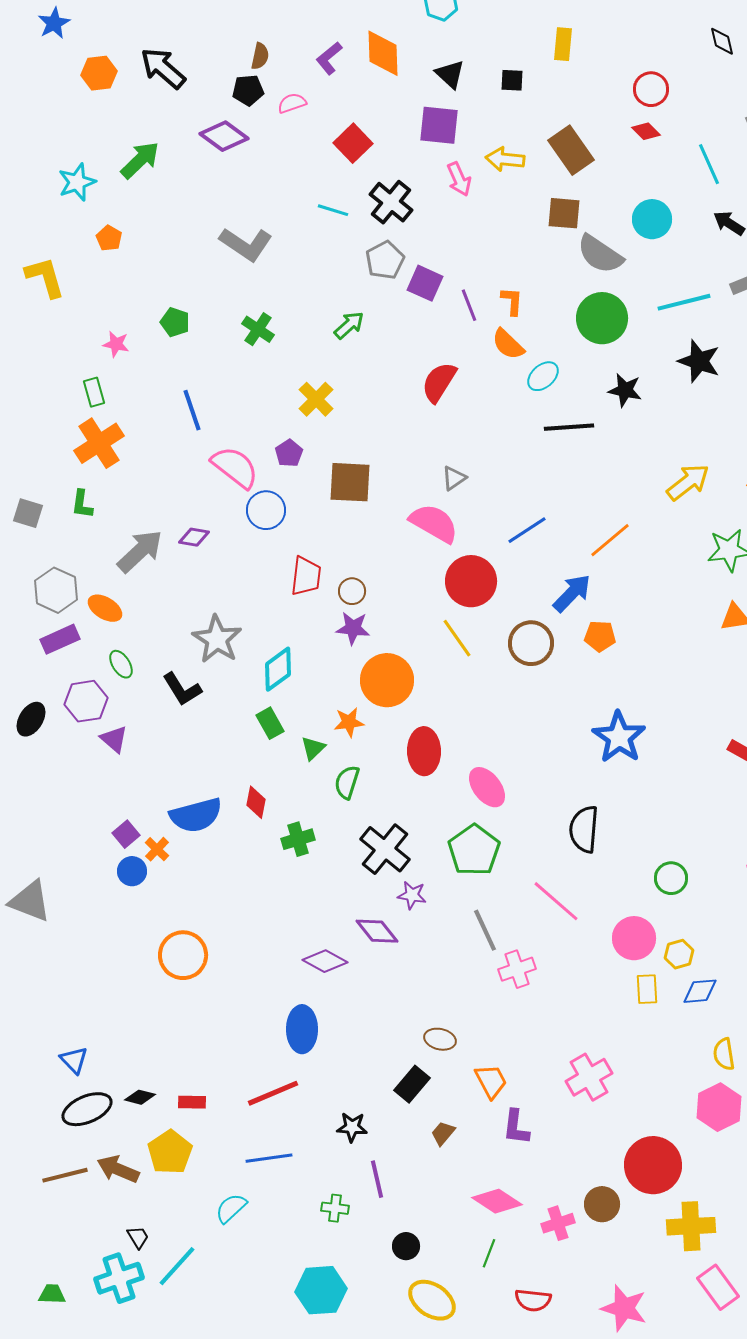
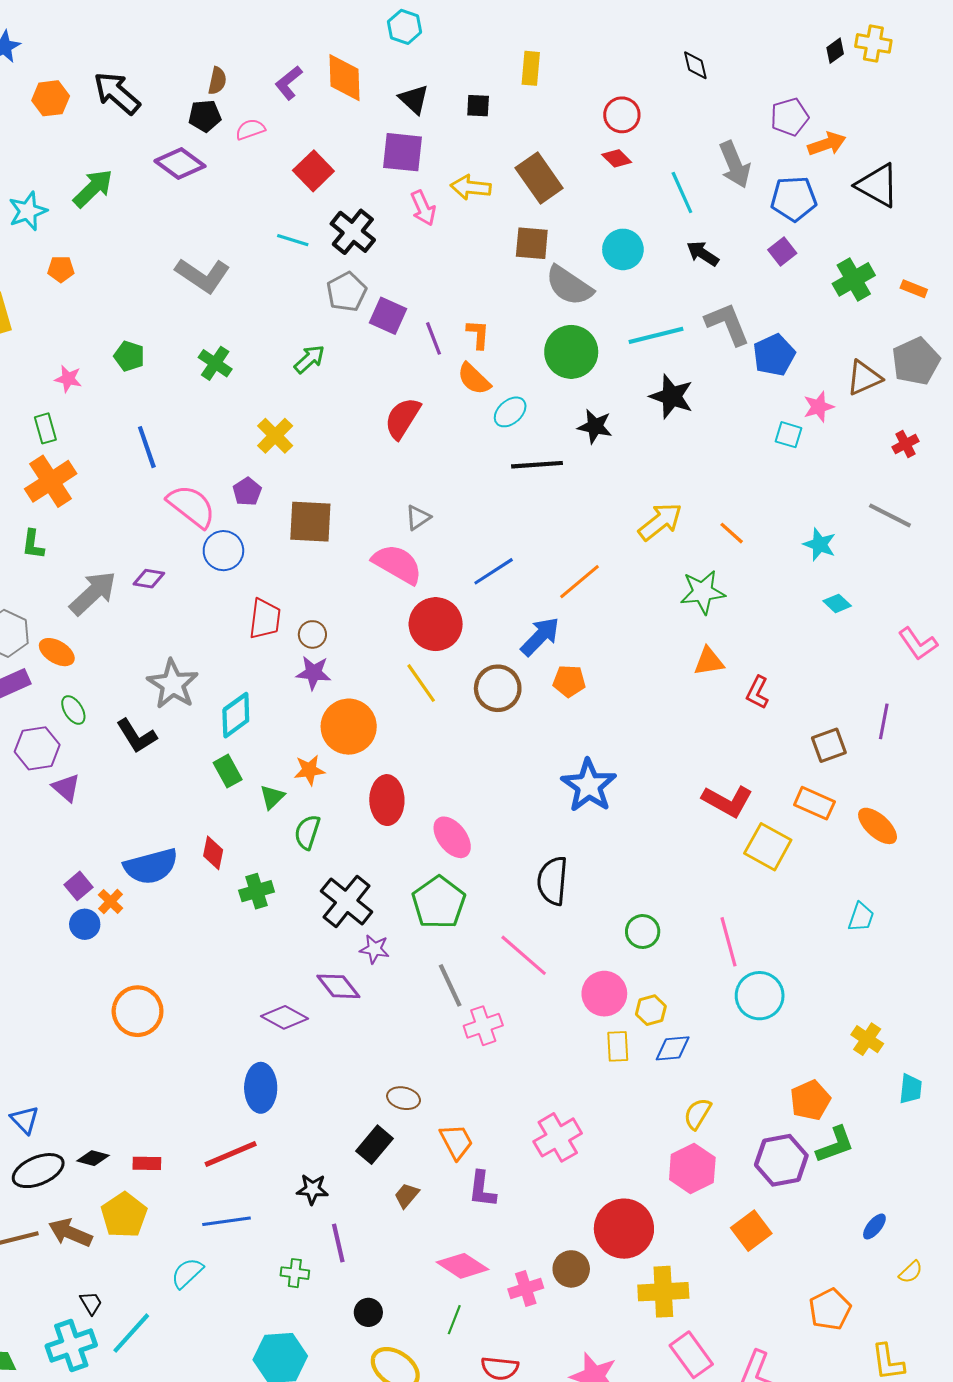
orange pentagon: (109, 238) -> (61, 269), turned -30
yellow semicircle: (724, 1054) -> (697, 1114), turned 40

